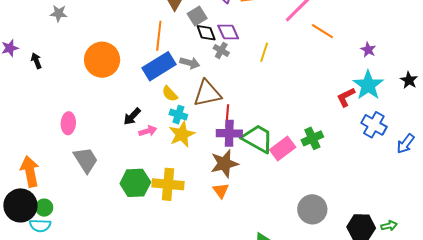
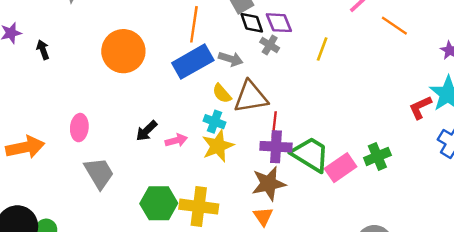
yellow semicircle: (170, 94) -> (222, 93), moved
black arrow: (132, 116) -> (147, 131), moved
orange arrow: (30, 171) -> (25, 147), moved, turned 88

